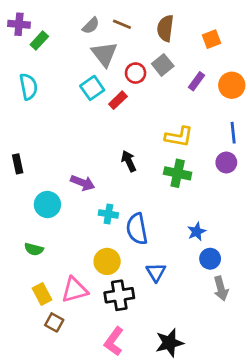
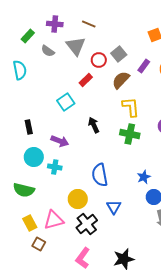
purple cross: (19, 24) -> (55, 24), moved
gray semicircle: (91, 26) -> (48, 51), moved, turned 80
brown semicircle: (165, 28) -> (121, 80), moved, turned 36
cyan square: (92, 88) -> (66, 102), moved
yellow L-shape: (179, 137) -> (131, 107), turned -105
black rectangle: (18, 164) -> (29, 127), moved
cyan cross: (108, 214) -> (55, 167), moved
green semicircle: (34, 249) -> (24, 190), size x1.5
black cross: (119, 295) -> (87, 224), turned -30

